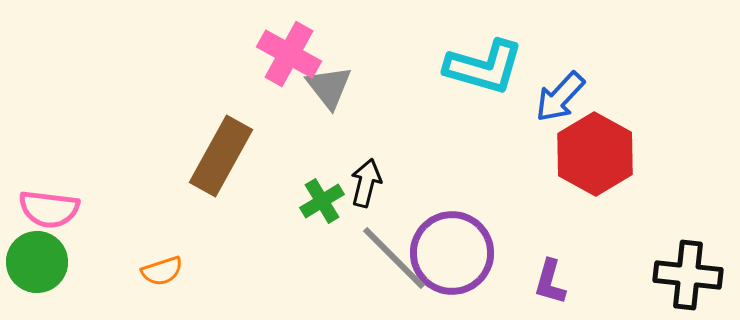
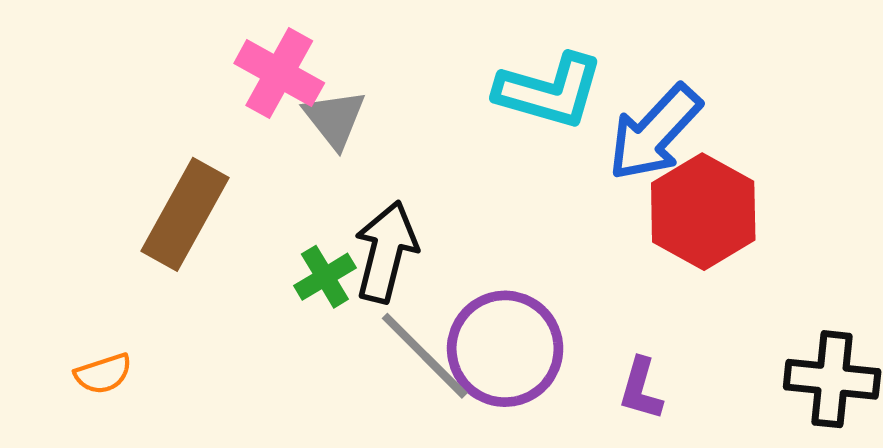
blue arrow: (560, 97) -> (655, 133), size x1.4
black arrow: (366, 183) -> (386, 252), size x1.5

